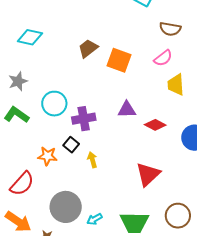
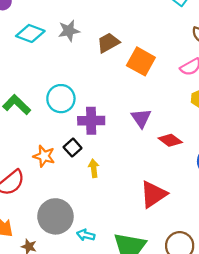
cyan diamond: (30, 37) -> (30, 33), moved
gray star: (18, 81) -> (69, 31), moved
purple triangle: (127, 110) -> (141, 118), turned 48
cyan arrow: (95, 219) -> (86, 235), turned 35

